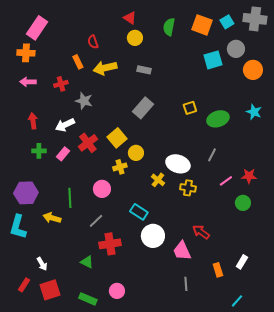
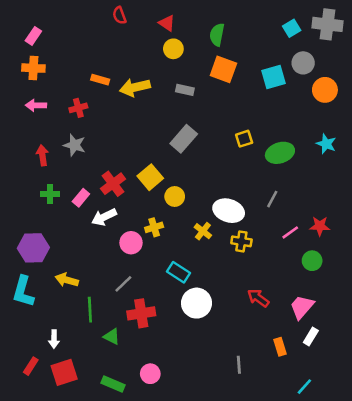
orange square: (202, 25) -> (223, 69), moved
pink rectangle: (37, 28) -> (33, 36), moved, size x0.6
red semicircle: (93, 42) -> (119, 15), moved
orange rectangle: (78, 62) -> (100, 80), turned -48
gray star: (84, 101) -> (74, 145), moved
white arrow: (65, 125) -> (104, 217), moved
yellow cross: (120, 167) -> (154, 227), moved
green line: (70, 198) -> (90, 310), moved
pink trapezoid: (182, 251) -> (302, 307), moved, turned 65
white arrow: (42, 264) -> (54, 339), turned 32

